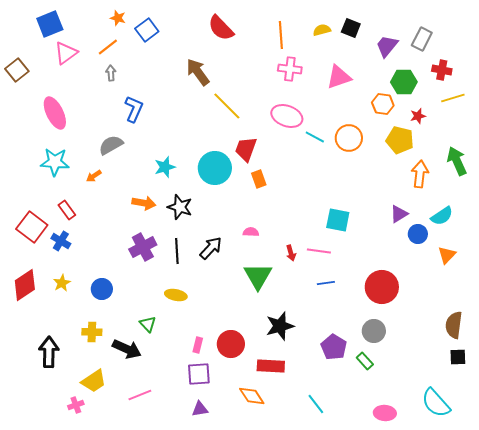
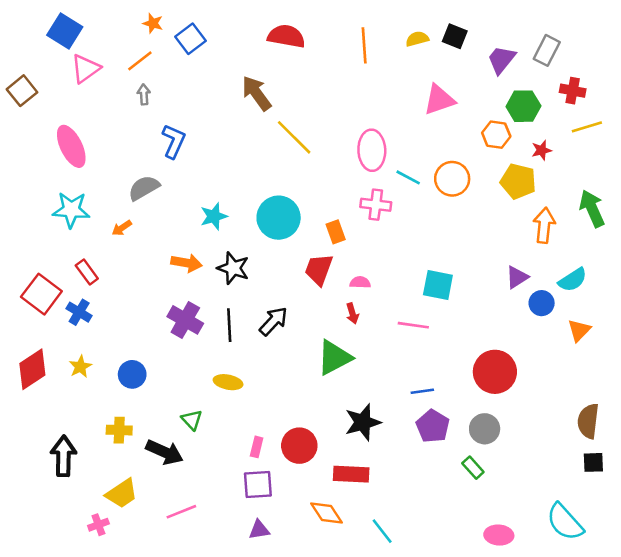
blue square: (50, 24) -> (65, 31), turned -36
red semicircle: (221, 28) -> (286, 36), turned 144
pink cross: (290, 69) -> (376, 205), moved
pink ellipse: (287, 116) -> (372, 150), turned 68
red trapezoid: (246, 149) -> (319, 269), moved
pink semicircle: (251, 232) -> (360, 282), moved
purple cross: (143, 247) -> (185, 320), turned -32
red arrow: (291, 253) -> (352, 313), moved
green triangle: (258, 276) -> (334, 358), turned 32
blue line: (326, 283) -> (422, 391), moved
purple pentagon: (334, 347) -> (433, 426), moved
cyan line: (316, 404) -> (382, 531), moved

